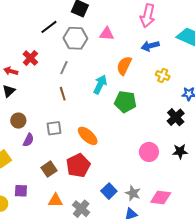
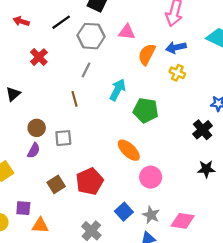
orange semicircle: (124, 66) -> (147, 54), moved
gray line: (64, 68) -> (86, 70), moved
red arrow: (11, 71) -> (21, 21), moved
yellow cross: (163, 76) -> (177, 73), moved
brown circle: (18, 121) -> (37, 128), moved
orange ellipse: (88, 136) -> (129, 150), moved
pink circle: (149, 152) -> (151, 177), moved
orange triangle: (55, 200) -> (40, 225), moved

